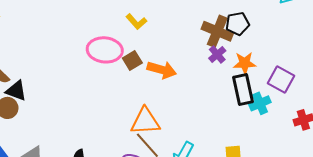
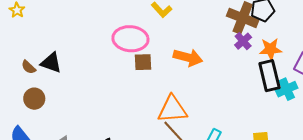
brown square: (132, 60) -> (143, 62), moved, turned 30
black triangle: (16, 91) -> (51, 63), moved

